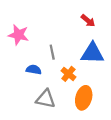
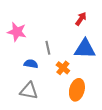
red arrow: (88, 21) -> (81, 19), turned -96
gray triangle: (46, 99) -> (29, 91), moved

